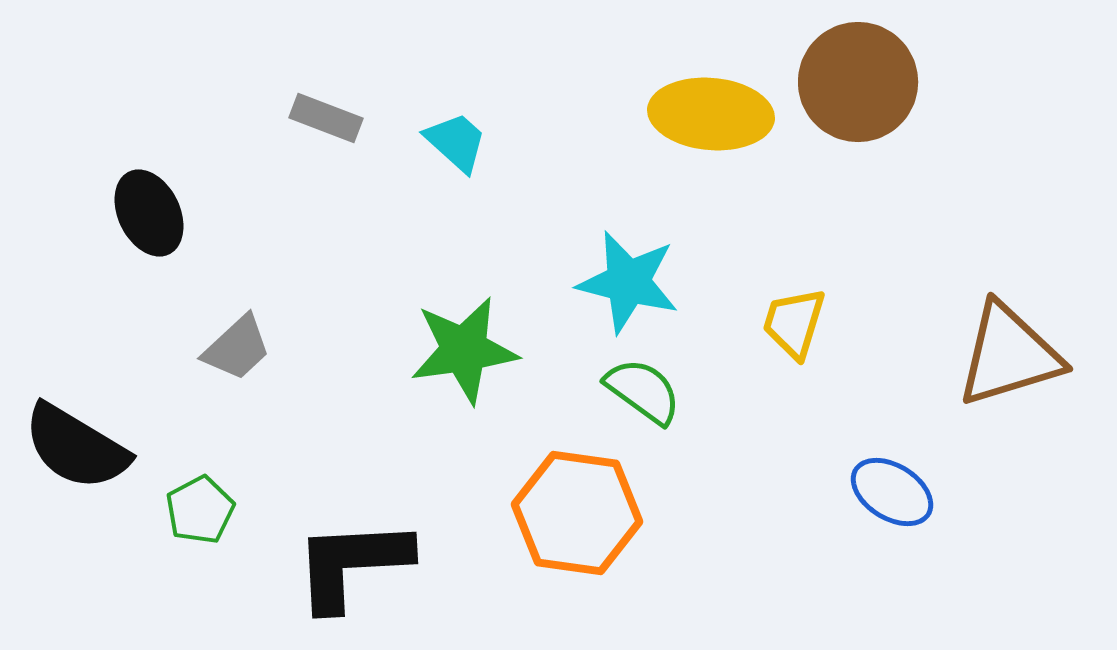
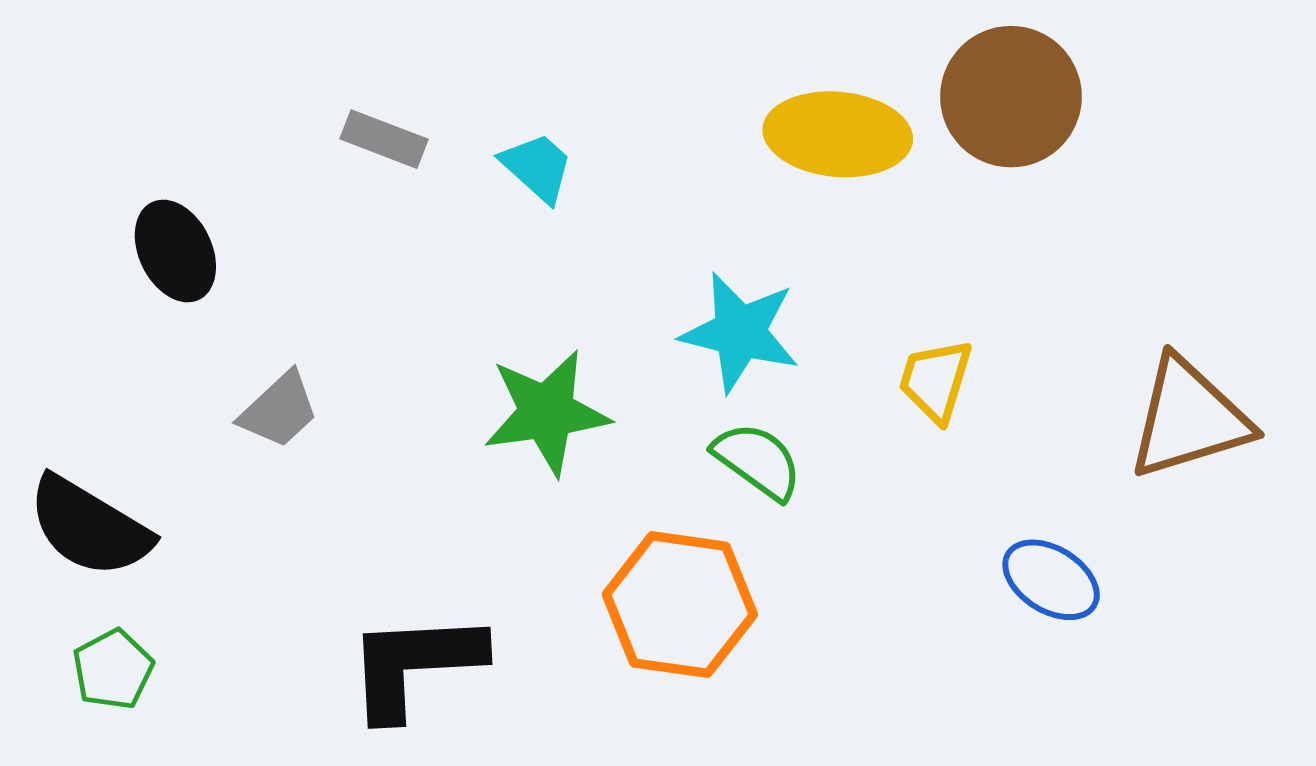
green pentagon: (200, 510) -> (113, 669), moved

